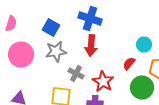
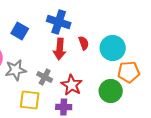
cyan circle: (144, 44) -> (113, 48), size x1.6
gray star: (56, 52) -> (16, 70), moved
red semicircle: (129, 64) -> (84, 43), moved, turned 120

